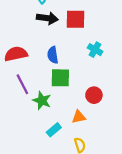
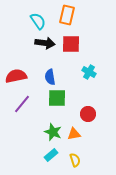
purple line: (22, 84) -> (22, 104), turned 66
green star: (42, 101) -> (53, 132), moved
cyan rectangle: (54, 130) -> (51, 155), moved

